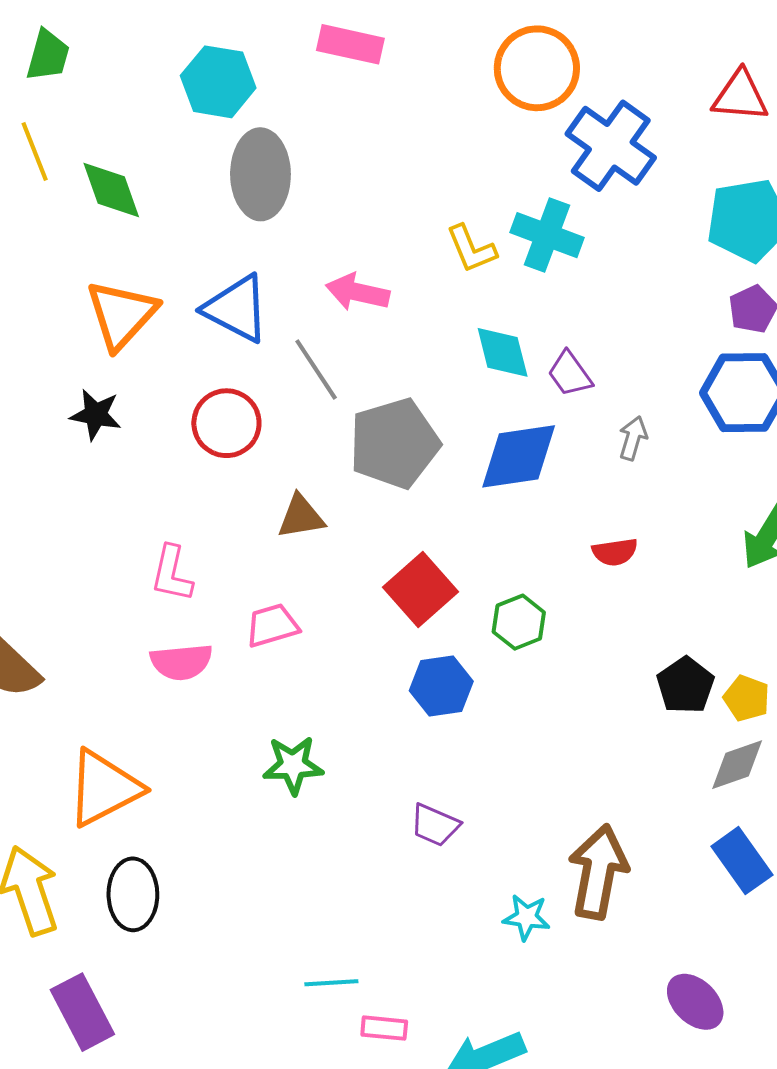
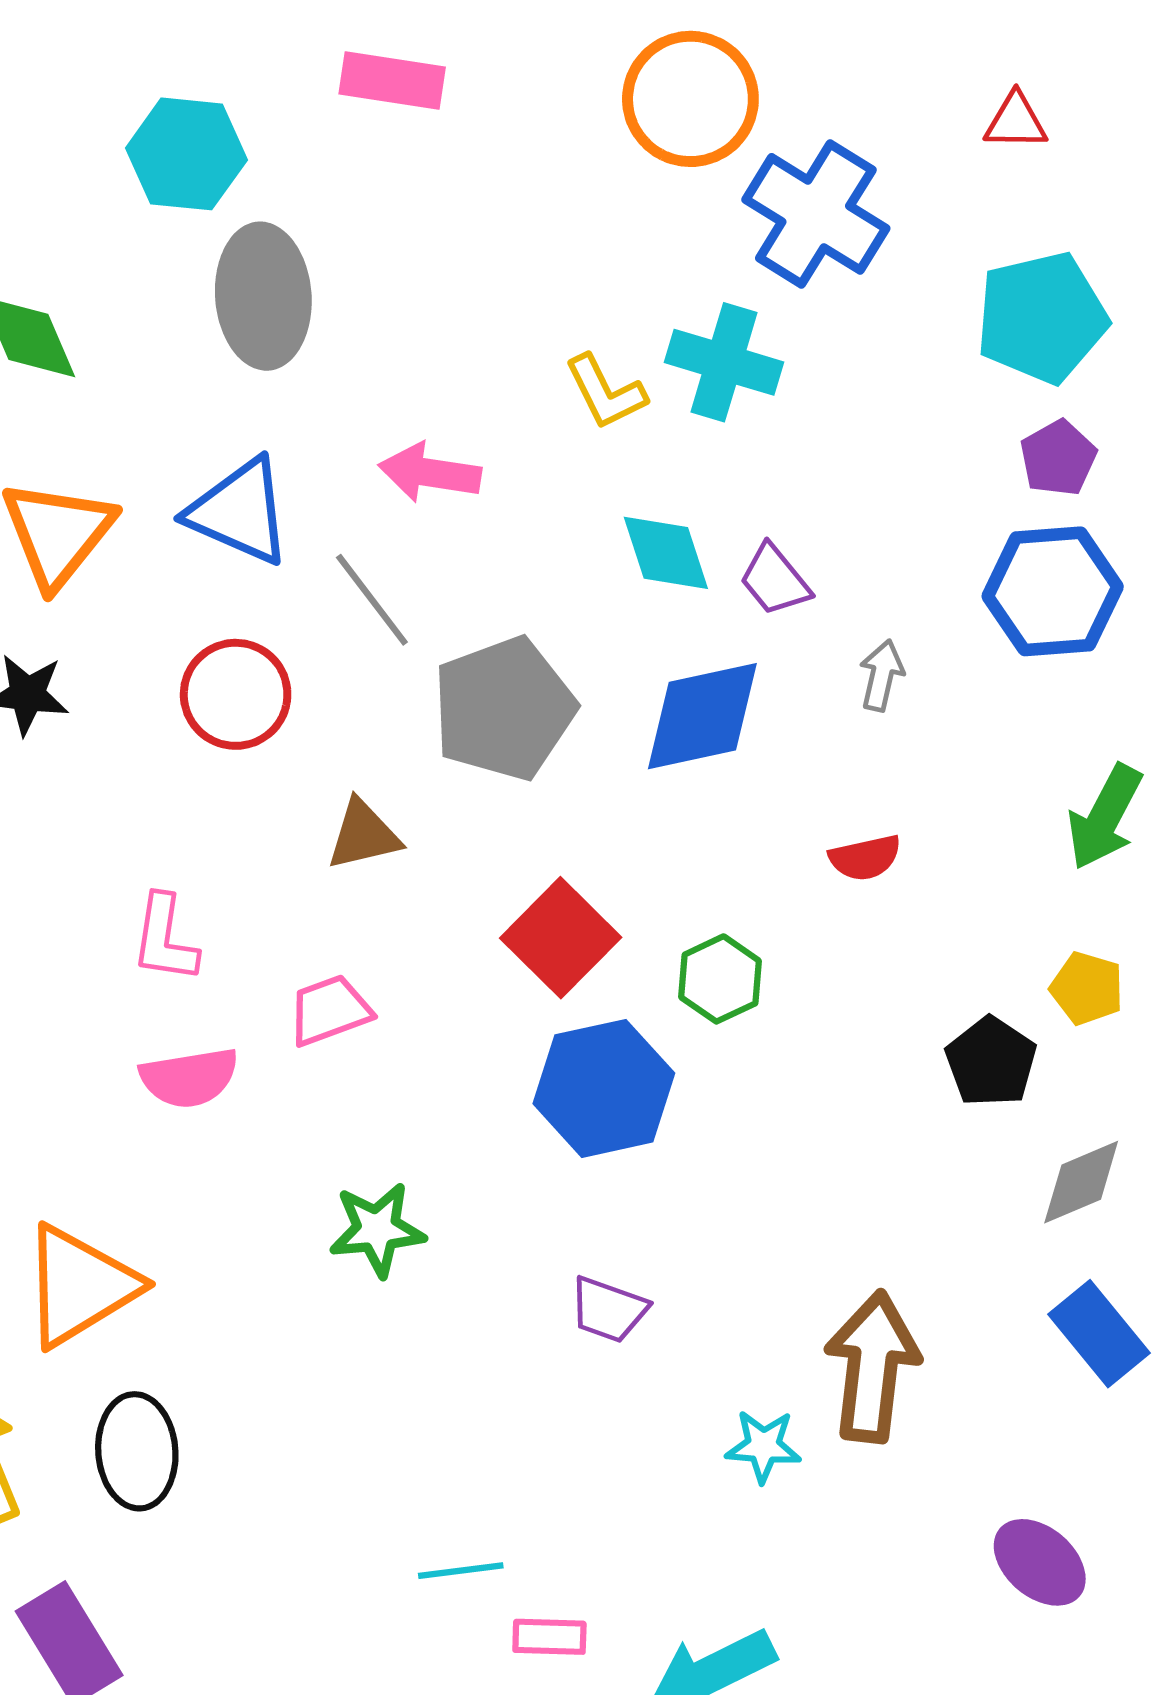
red triangle: (740, 96) -> (1016, 121), size x0.7
blue hexagon: (441, 686) -> (604, 1088), size x1.4
yellow pentagon: (747, 698) -> (1087, 988), moved

